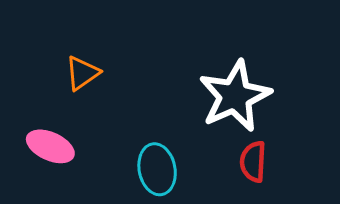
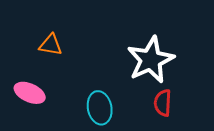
orange triangle: (82, 73) -> (51, 45), turned 45

